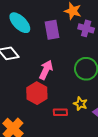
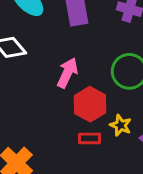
red hexagon: (37, 93) -> (90, 104), moved

